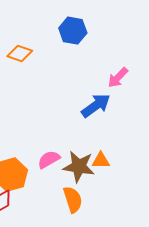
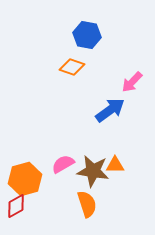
orange diamond: (20, 54) -> (72, 67), moved

